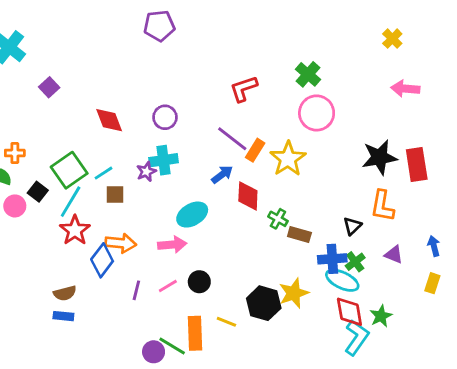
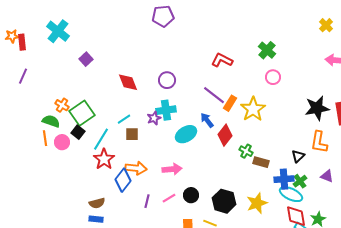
red L-shape: (244, 89) -> (222, 60), turned 45
pink circle: (317, 113) -> (273, 77), size x0.6
orange cross: (15, 153) -> (62, 105), turned 32
green square: (69, 170) -> (82, 113), moved
blue arrow: (222, 174) -> (207, 120), turned -91
red diamond: (248, 196) -> (225, 135), turned 35
cyan ellipse: (192, 215) -> (186, 134), moved
black hexagon: (264, 303) -> (224, 201), moved

